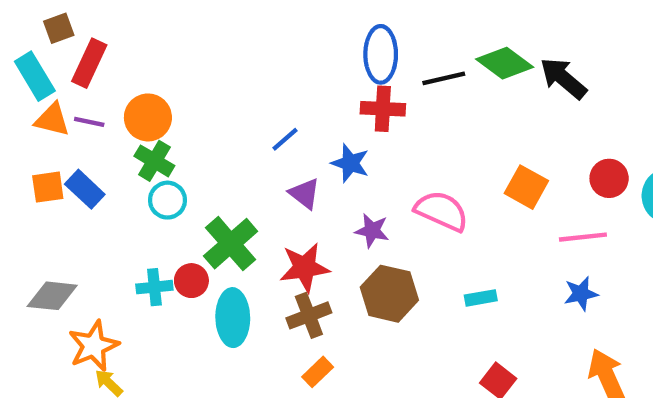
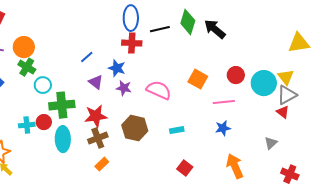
green diamond: (505, 63) -> (188, 22), turned 70
cyan circle: (167, 200) -> (43, 85), moved
purple star: (372, 231) -> (124, 88), moved
green cross: (231, 244) -> (62, 105), turned 35

